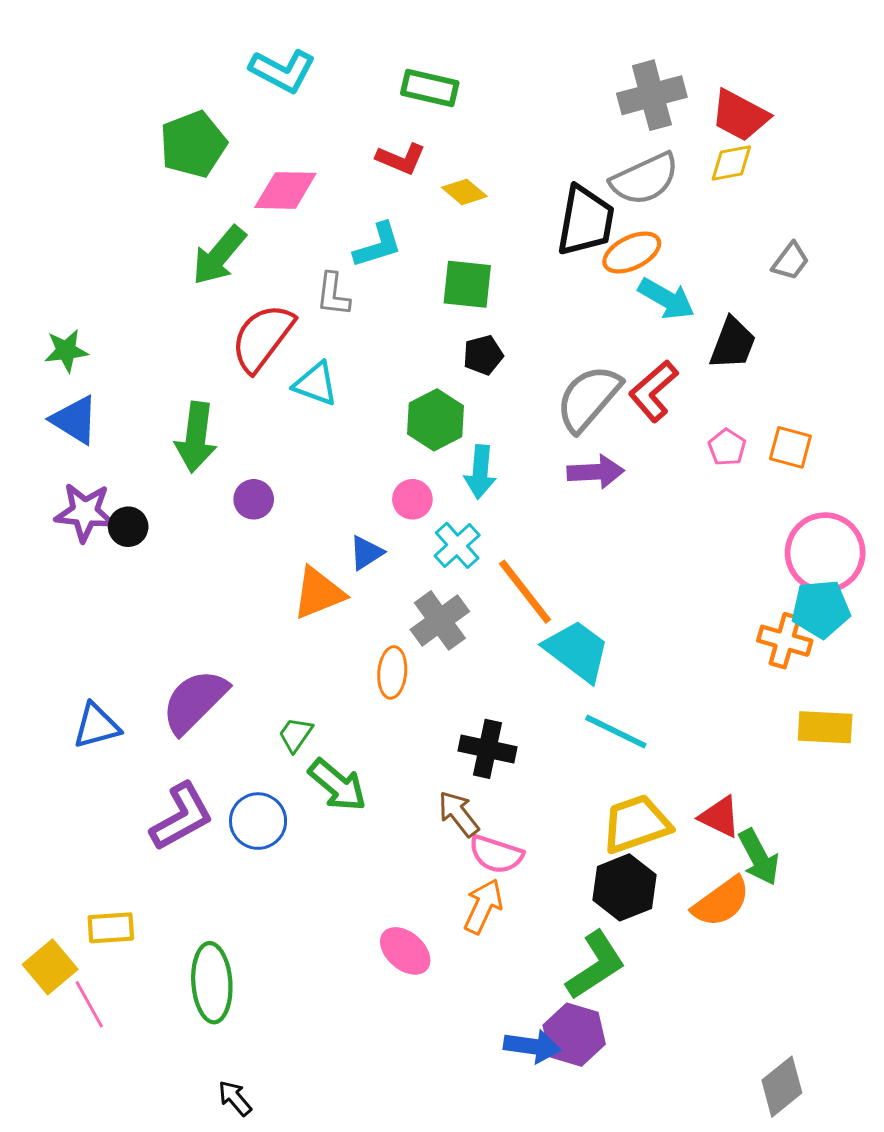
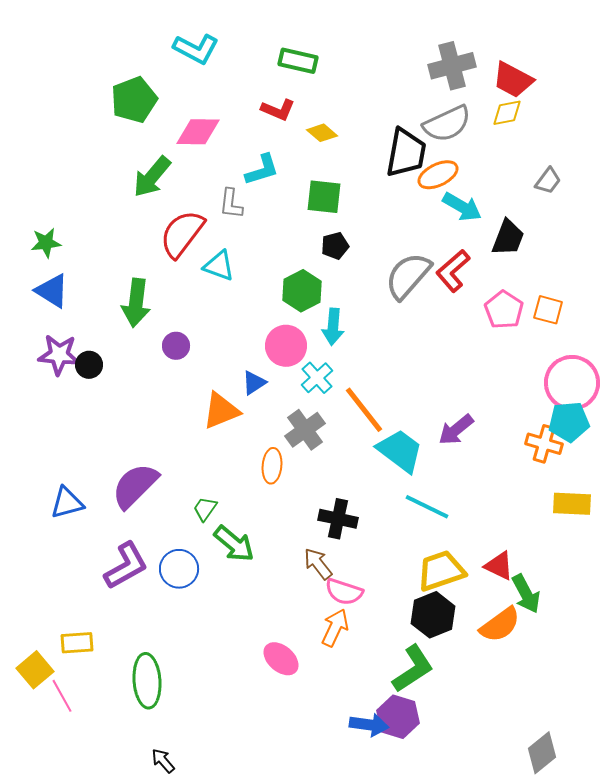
pink pentagon: (727, 447) -> (504, 310), size x1.5
purple arrow: (596, 472) -> (456, 430), moved, turned 144
pink circle: (412, 499) -> (286, 346), size x1.5

